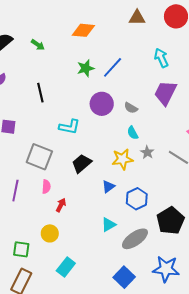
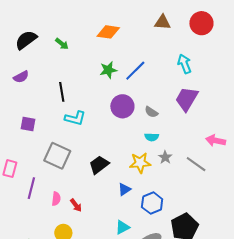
cyan L-shape: (69, 127) -> (75, 118), moved
cyan semicircle: (133, 133) -> (152, 137), turned -64
pink semicircle: (46, 187) -> (56, 199), moved
red arrow: (61, 205) -> (76, 205), turned 112

